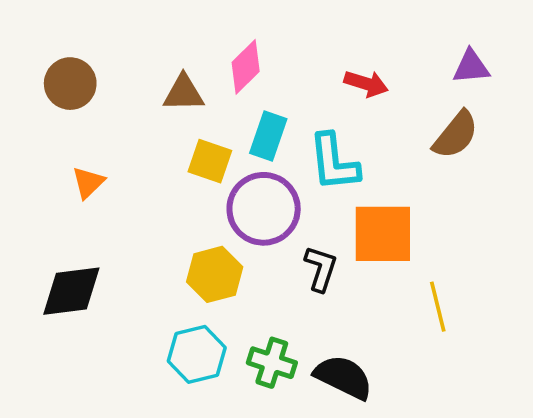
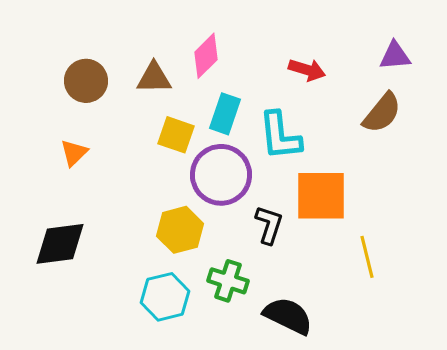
brown circle: (70, 84) -> (86, 81), moved
green cross: (272, 363) -> (228, 281), moved

